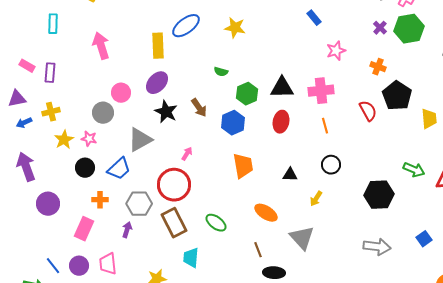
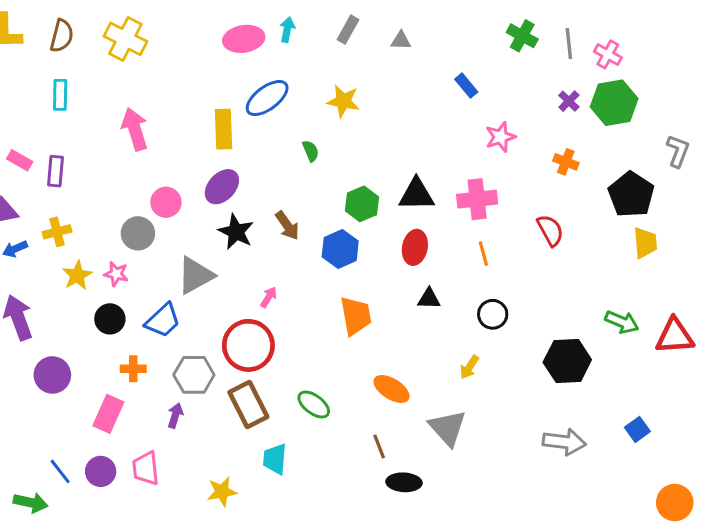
green semicircle: (221, 72) -> (311, 151), moved, turned -128
black pentagon: (397, 96) -> (631, 194), moved
black triangle: (290, 175) -> (429, 299), moved

